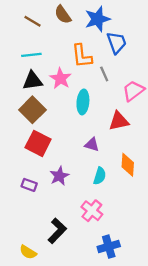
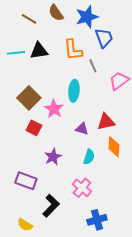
cyan line: (31, 55) -> (16, 53), moved
pink star: (61, 78) -> (54, 109), moved
black triangle: (32, 81) -> (39, 51), moved
red triangle: (119, 121) -> (106, 122), moved
red square: (38, 143) -> (34, 128), size x0.7
purple rectangle: (29, 185) -> (26, 181), moved, size x1.5

